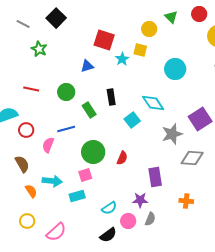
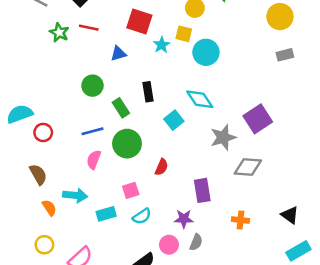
cyan circle: (175, 69) -> (206, 52), moved
red line: (31, 89) -> (89, 28), moved
pink semicircle: (48, 145) -> (94, 160), moved
green circle: (93, 152) -> (127, 144), moved
pink square: (85, 175) -> (131, 190), moved
cyan semicircle: (109, 208) -> (142, 216), moved

